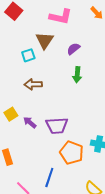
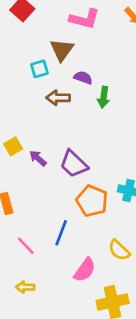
purple semicircle: (73, 49) -> (83, 78), moved, turned 56
brown arrow: (33, 84) -> (58, 98), moved
purple trapezoid: (57, 126) -> (74, 164), turned 45

